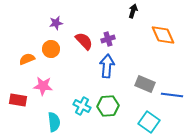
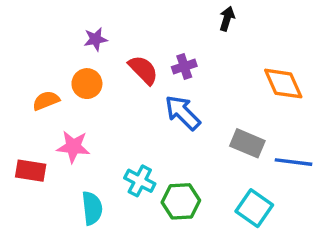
orange diamond: (163, 35) -> (283, 84), moved
blue arrow: (107, 66) -> (183, 113), turned -50
green hexagon: (108, 106) -> (181, 201), moved

